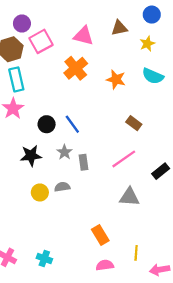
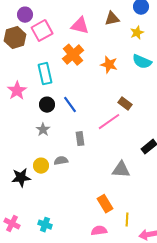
cyan rectangle: (16, 79) -> (45, 74), moved
gray star: (64, 152) -> (43, 130), moved
black star: (31, 156) -> (21, 178), moved
pink line: (124, 159) -> (109, 122), moved
orange rectangle: (100, 235) -> (105, 204), moved

